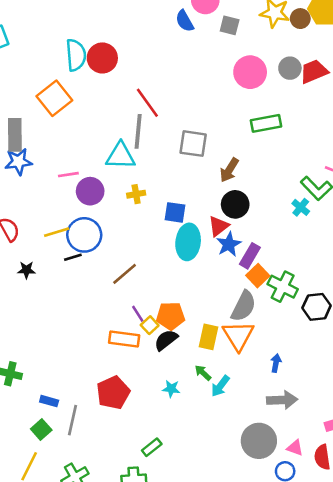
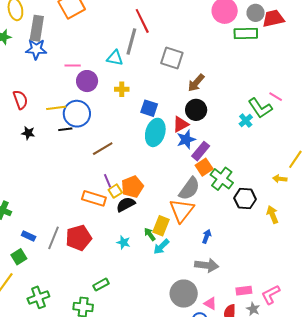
green rectangle: (266, 123) -> (246, 34), moved
cyan triangle: (121, 156) -> (115, 58), size x0.7
orange pentagon: (171, 316) -> (132, 187), turned -30
yellow rectangle: (209, 337) -> (161, 226), moved
gray line: (72, 420) -> (54, 238), moved

